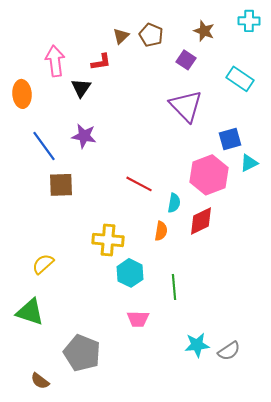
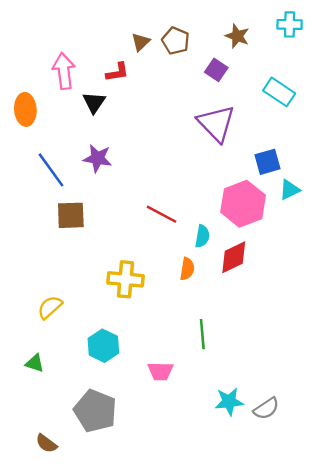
cyan hexagon: (130, 273) -> (103, 346), moved
green triangle: (30, 312) -> (35, 363), size x0.6

